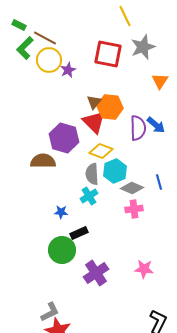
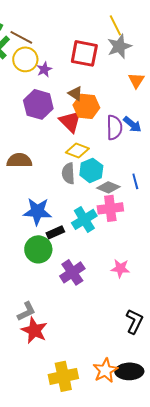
yellow line: (125, 16) -> (115, 25), moved
brown triangle: (94, 102) -> (75, 93), moved, turned -35
purple hexagon: (64, 138) -> (38, 104), moved
cyan cross: (89, 196) -> (84, 219), moved, size x1.4
pink cross: (134, 209) -> (110, 208), size x1.4
blue star: (61, 212) -> (37, 211), size x2.0

